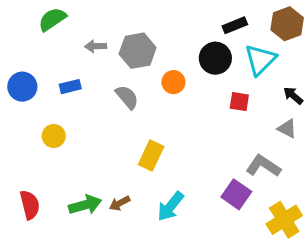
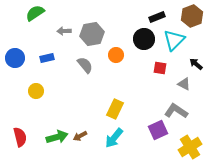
gray triangle: (287, 128) -> (184, 84), moved
yellow rectangle: (151, 155) -> (115, 109), moved
purple square: (236, 194) -> (158, 130), turned 30

